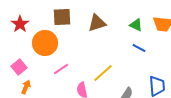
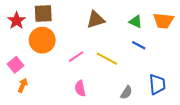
brown square: (62, 17) -> (43, 13), moved
pink line: (61, 69) -> (76, 57), moved
yellow line: (103, 73) -> (107, 59), moved, turned 70

